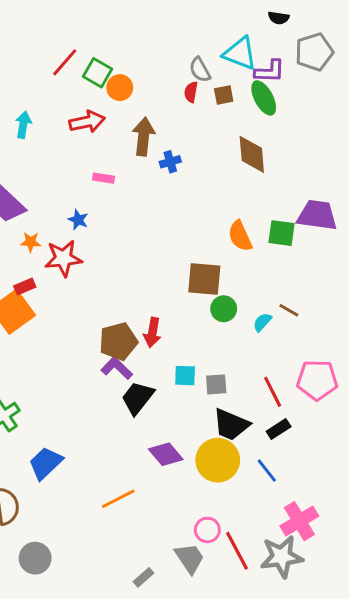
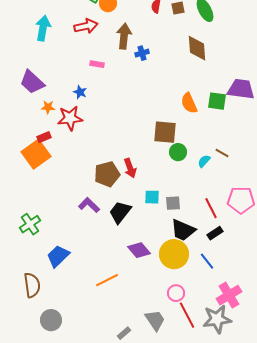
cyan arrow: (23, 125) -> (43, 28), size x1.4
red arrow: (152, 332) -> (130, 168), turned -30
purple L-shape: (117, 368) -> (89, 205), moved
pink circle: (207, 530) -> (176, 293), moved

